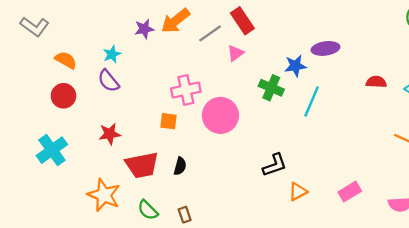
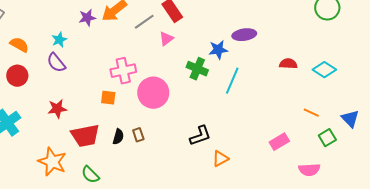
pink rectangle: (350, 192) -> (279, 142), moved
brown rectangle: (185, 215) -> (138, 135), moved

